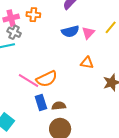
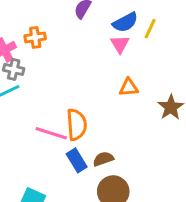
blue semicircle: (70, 31) -> (125, 22), moved
orange semicircle: (47, 79) -> (77, 125), turned -55

